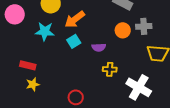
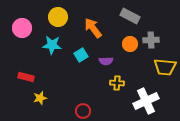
orange arrow: (75, 19) -> (93, 28), moved, turned 90
red rectangle: (28, 65) -> (26, 77), moved
white cross: (139, 87) -> (146, 101), turned 35

